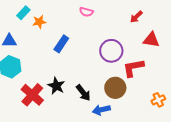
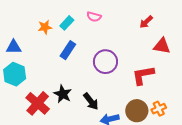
cyan rectangle: (23, 13) -> (67, 23), moved
purple circle: (111, 51) -> (105, 62), moved
brown circle: (115, 88) -> (137, 111), moved
orange cross: (158, 100) -> (159, 109), moved

